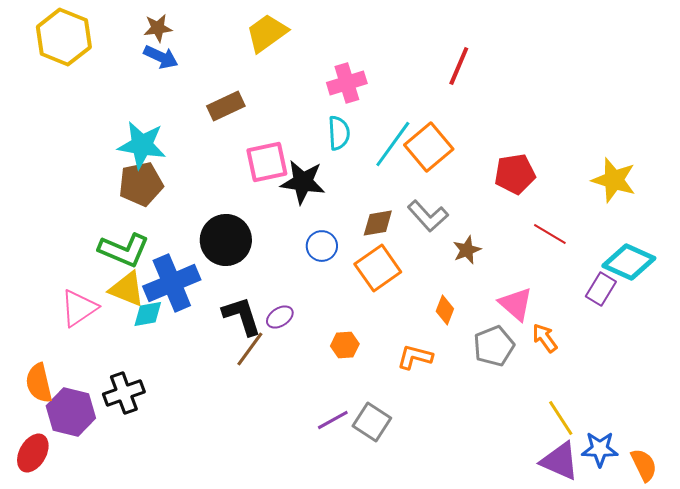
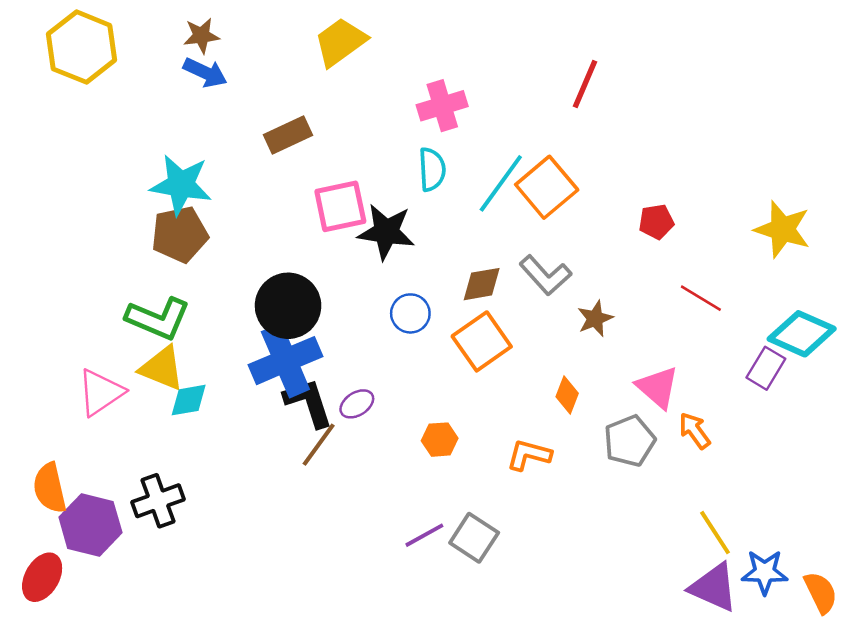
red pentagon: (515, 174) -> (656, 222), size x0.7
blue cross: (172, 283) -> (285, 361), moved

